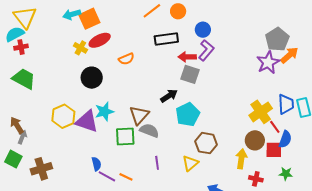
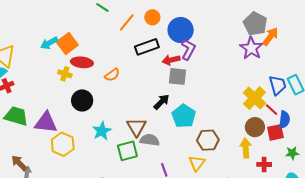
blue circle: (203, 30) -> (181, 30), size x1.6
red ellipse: (100, 40) -> (82, 62), turned 45
purple triangle: (87, 121) -> (46, 123), moved

